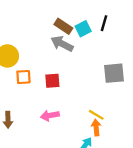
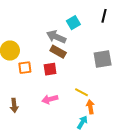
black line: (104, 23) -> (104, 16), moved
brown rectangle: (63, 26) -> (58, 52), moved
yellow line: (96, 115) -> (81, 92), moved

